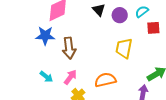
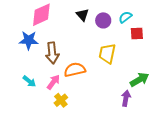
orange semicircle: (105, 80) -> (75, 70), moved

